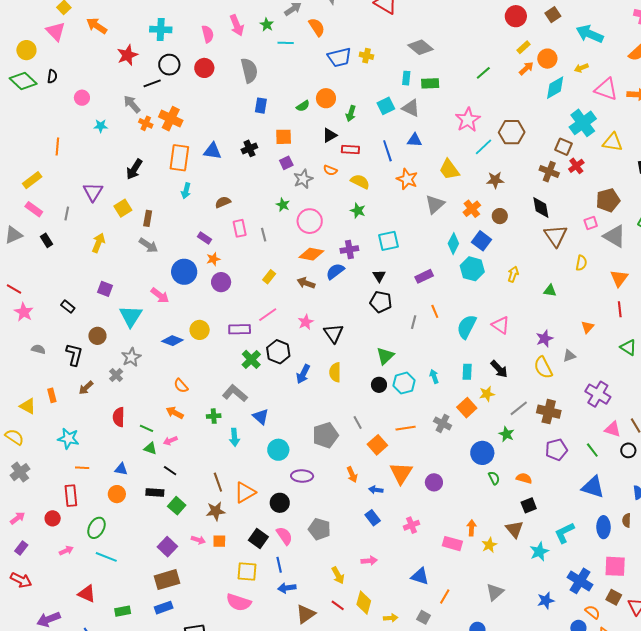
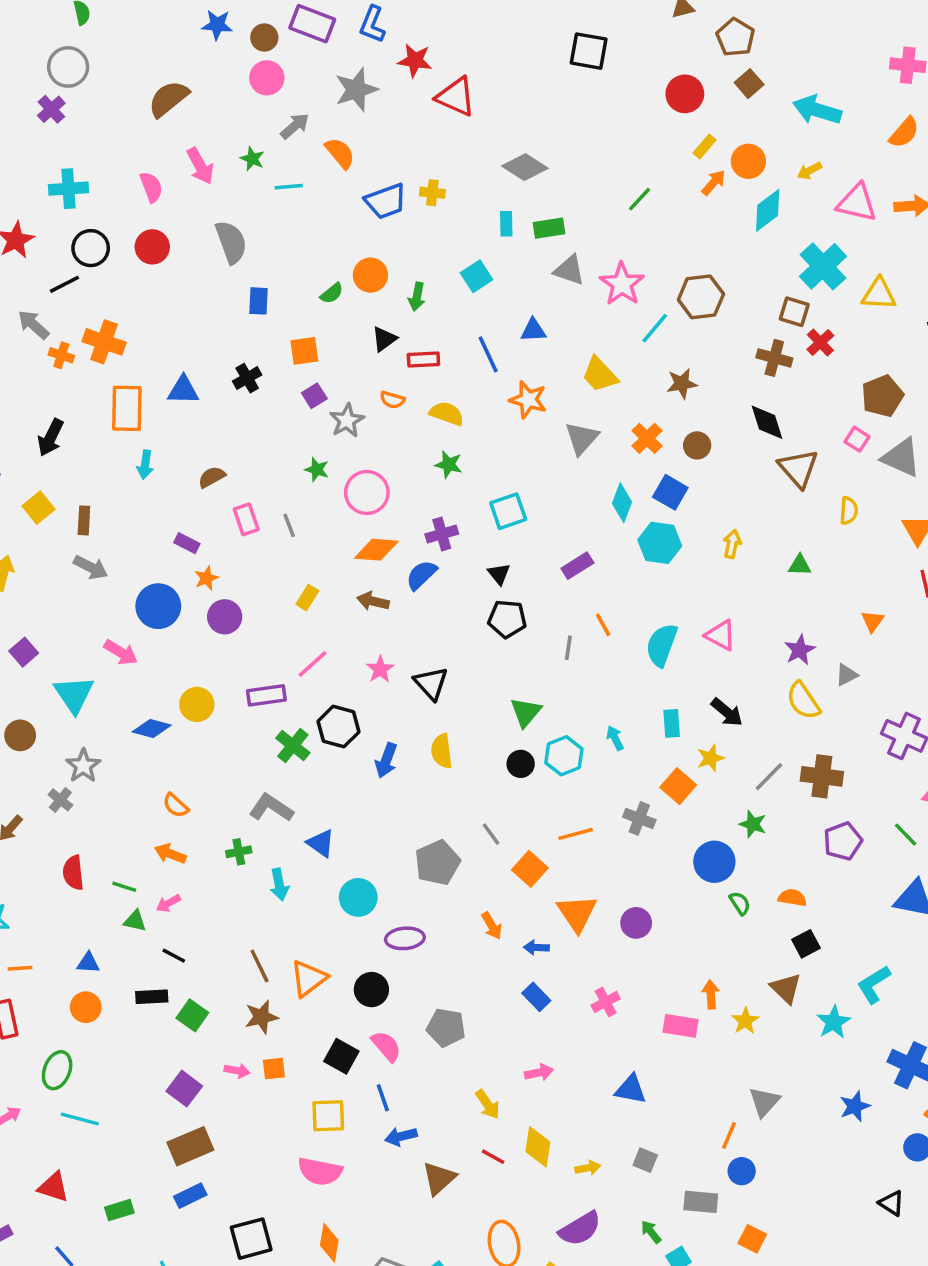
gray triangle: (411, 108) -> (569, 270), moved
pink square: (591, 223) -> (857, 439), turned -32
purple square: (105, 289) -> (24, 652), turned 35
orange line: (445, 596) -> (729, 1135), moved

